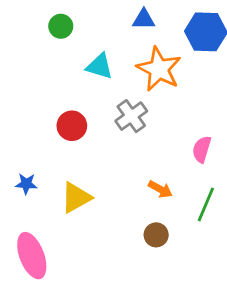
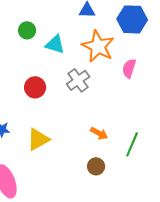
green circle: (61, 26) -> (27, 30), moved
pink semicircle: (202, 149) -> (129, 68), moved

